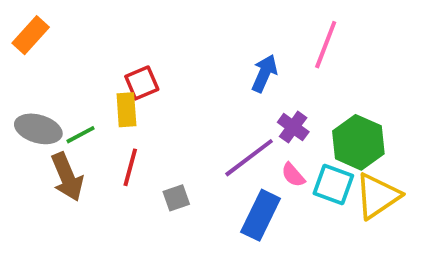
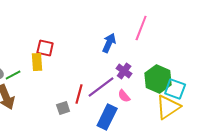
red square: (142, 83) -> (45, 48), turned 36
red line: (130, 167) -> (79, 94), moved
cyan square: (333, 184) -> (175, 89), moved

